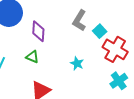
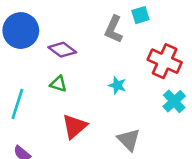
purple diamond: (38, 31) -> (62, 50), turned -50
cyan square: (100, 31) -> (140, 15), moved, turned 32

